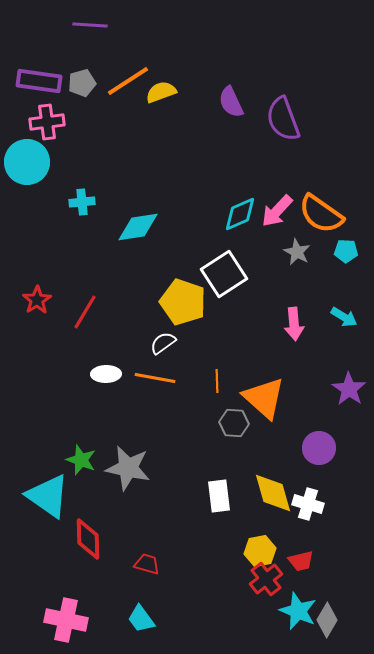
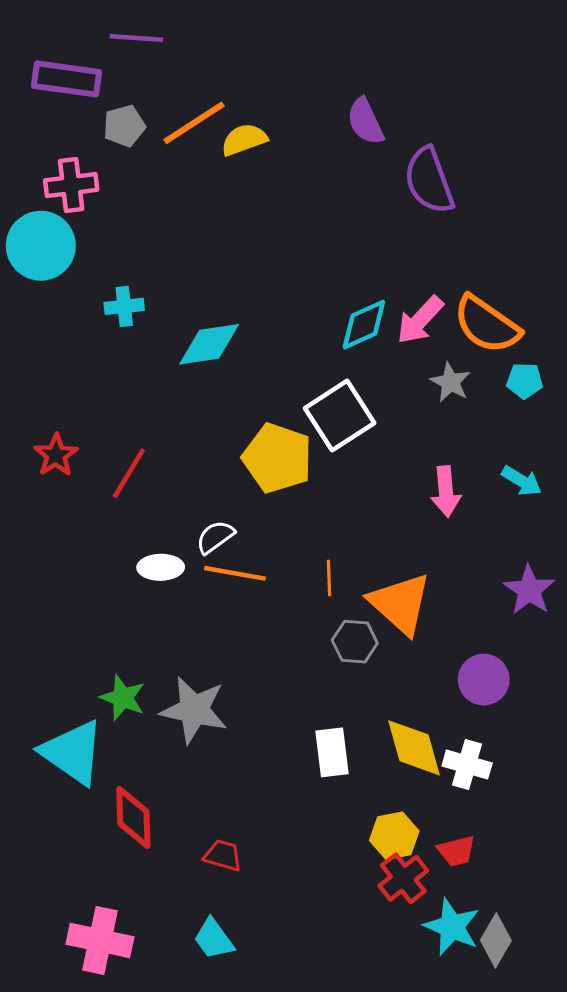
purple rectangle: (39, 81) -> (67, 79), moved
purple semicircle: (231, 102) -> (365, 121), moved
white semicircle: (163, 343) -> (215, 537), moved

